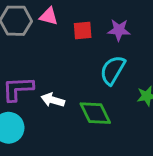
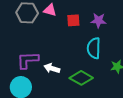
cyan semicircle: (113, 70) -> (94, 48), turned -30
green diamond: (95, 113) -> (81, 78), turned -35

